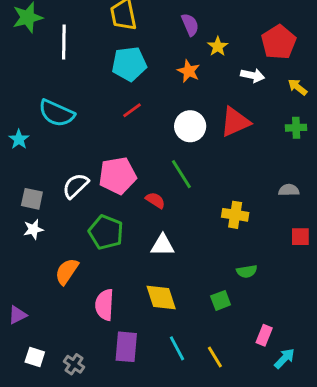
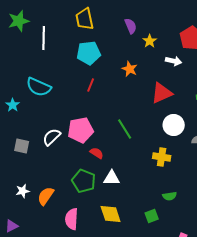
orange star: (189, 71) -> (130, 69), moved
red line: (132, 110) -> (91, 85), turned -32
white circle: (190, 126) -> (174, 125), moved
red semicircle: (155, 200) -> (97, 153), moved
white star: (33, 229) -> (23, 191), moved
green pentagon: (106, 232) -> (84, 181), moved

